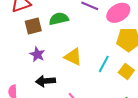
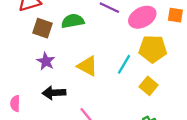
brown square: (33, 26) -> (43, 28), turned 30
cyan line: (104, 64) -> (124, 64), moved

